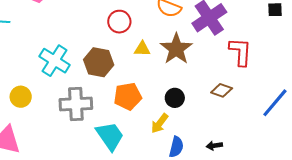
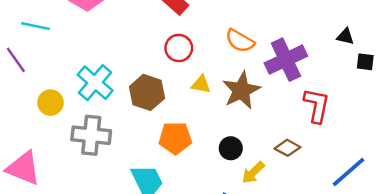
yellow circle: (21, 97) -> (50, 103), moved
gray cross: (76, 104) -> (91, 135), moved
yellow arrow: (160, 123) -> (253, 173), moved

